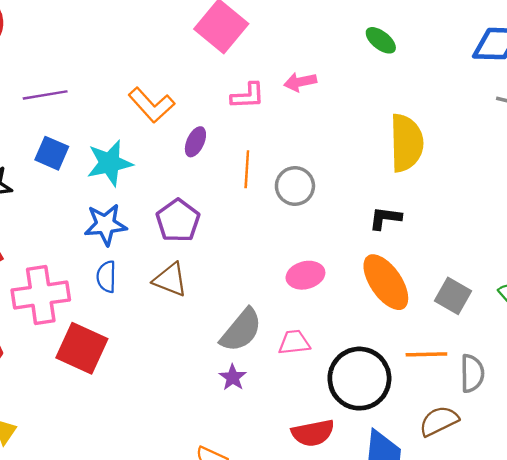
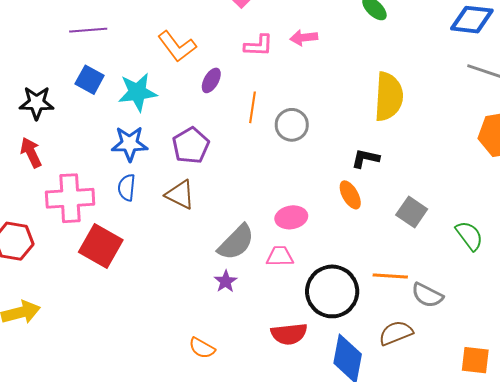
pink ellipse: (305, 275) -> (291, 217), moved
orange ellipse: (386, 282) -> (350, 195), moved, size x0.6
gray square: (453, 296) -> (412, 212), moved
gray semicircle: (472, 373) -> (427, 295), turned 112

